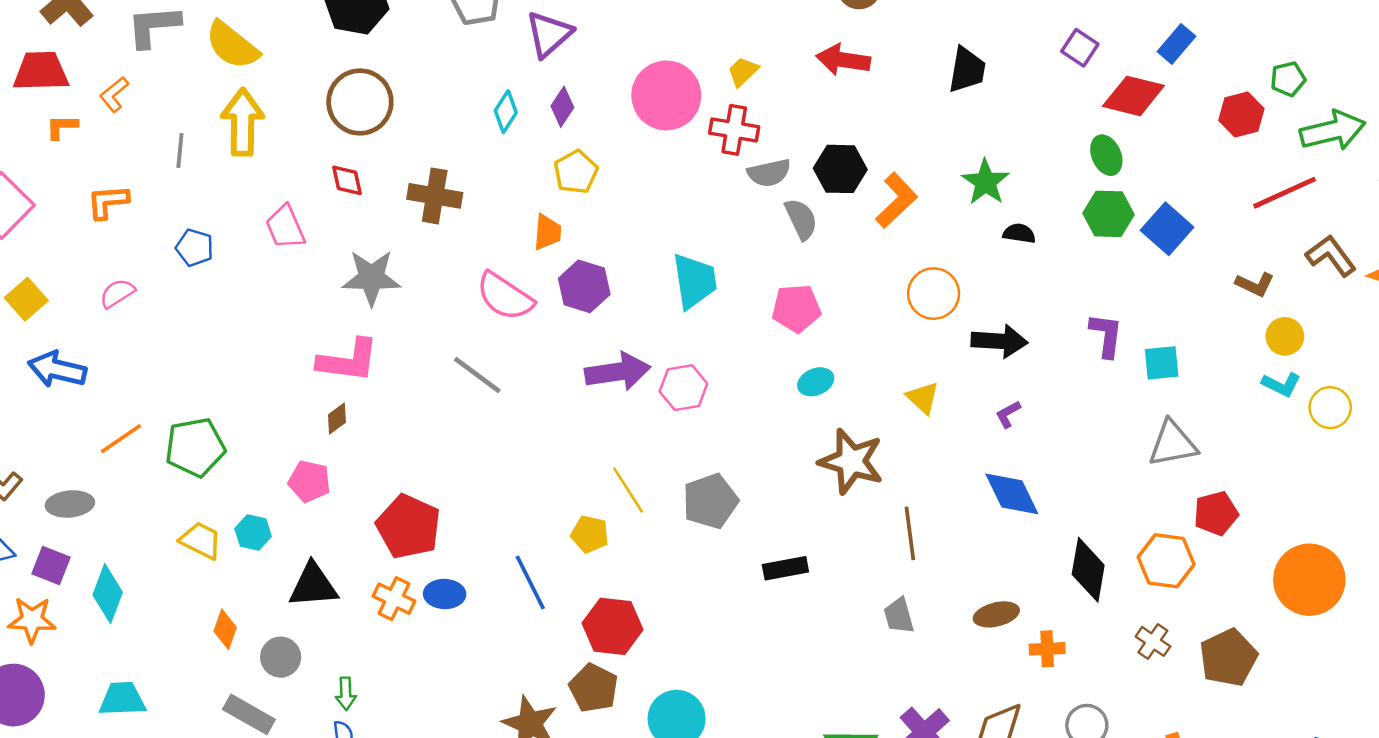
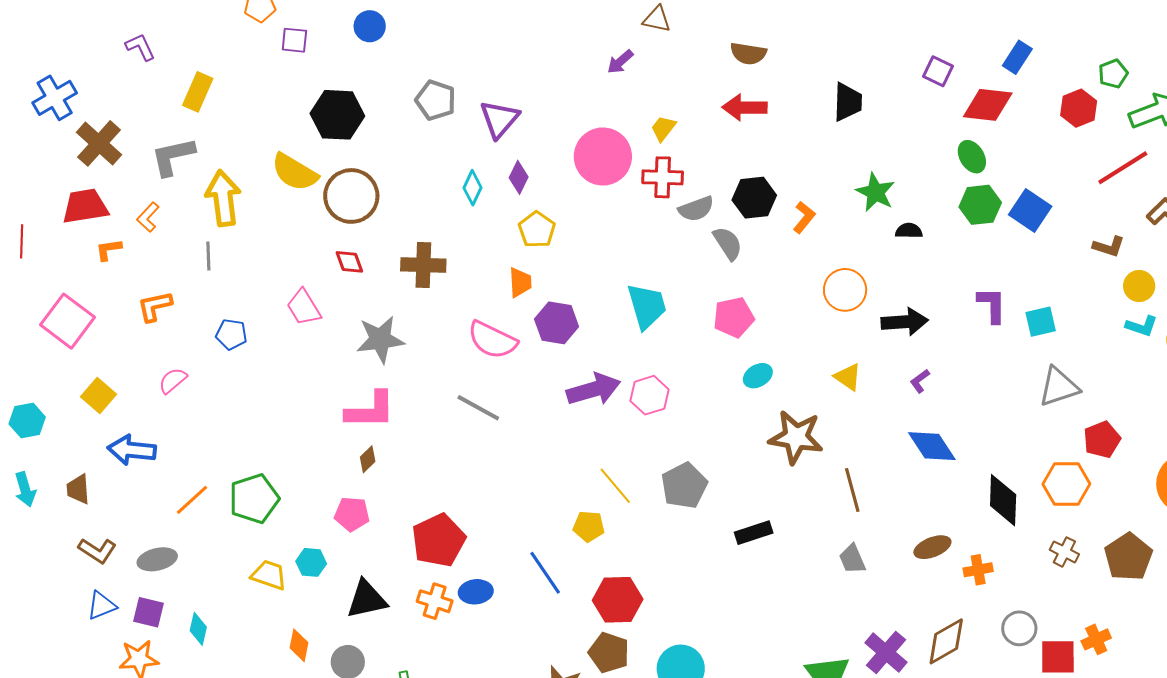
yellow semicircle: (232, 45) -> (295, 172), moved
yellow arrow: (243, 122) -> (223, 198), moved
orange L-shape: (896, 200) -> (804, 217), size x0.7
red pentagon: (408, 527) -> (438, 540), turned 30
cyan diamond: (108, 594) -> (198, 629), size x0.7

